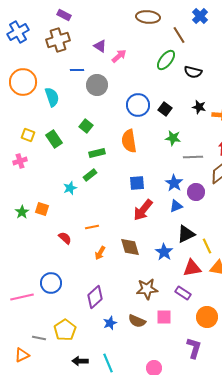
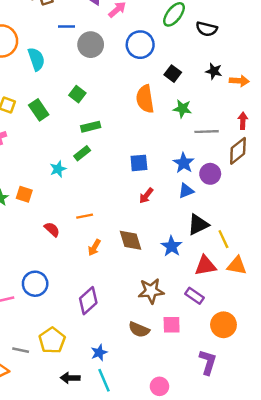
blue circle: (138, 105) -> (140, 45), moved
orange semicircle: (129, 141) -> (145, 99), moved
red arrow: (143, 210) -> (146, 196), size x0.6
blue star: (110, 323) -> (99, 353), moved

